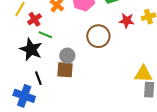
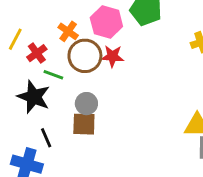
red star: (127, 21) -> (112, 56), moved
brown circle: (98, 36) -> (85, 56), moved

